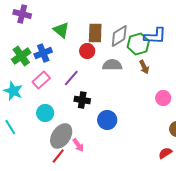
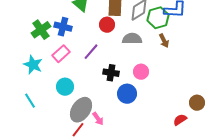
blue cross: (43, 53) -> (63, 27), turned 36
pink circle: (163, 98) -> (141, 72), moved
black cross: (82, 100) -> (111, 73), moved
red semicircle: (165, 153) -> (180, 120), moved

